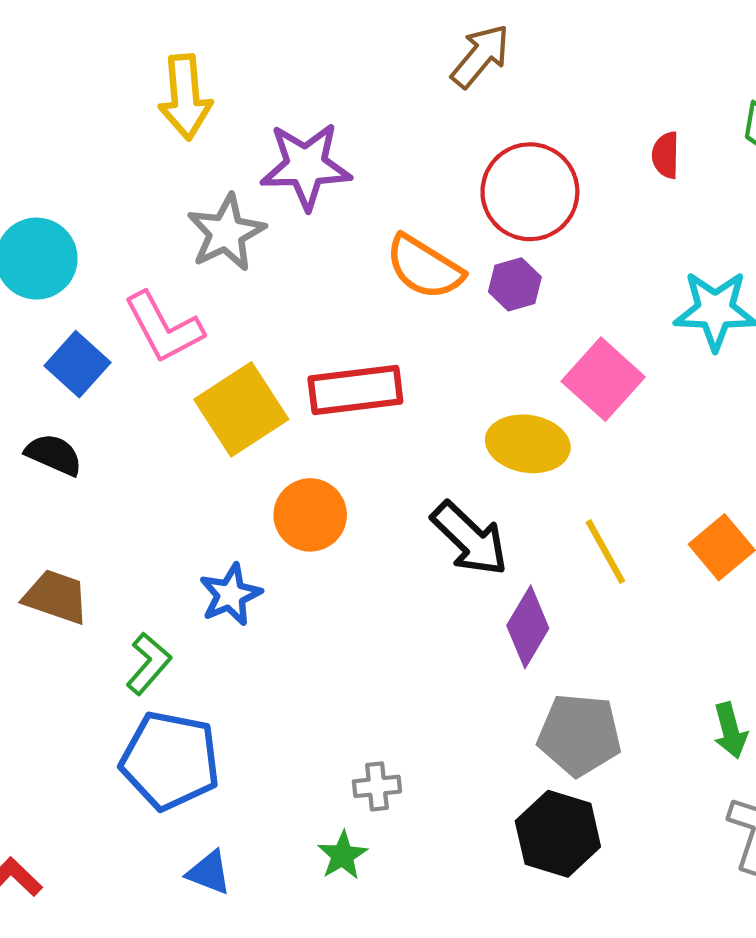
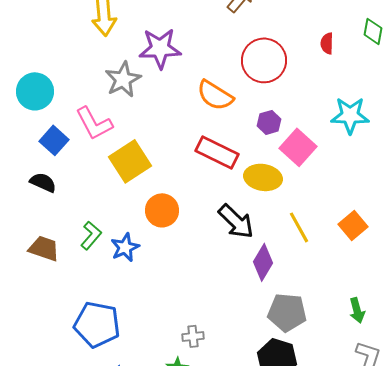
purple hexagon: (515, 284) -> (269, 122), moved
red rectangle: (355, 390) -> (217, 152), moved, turned 33
green L-shape: (149, 664) -> (91, 235), moved

